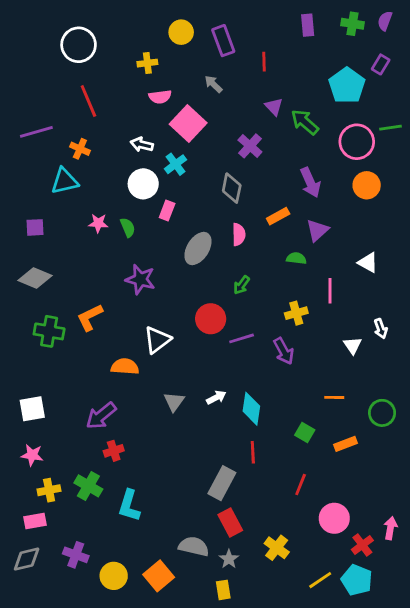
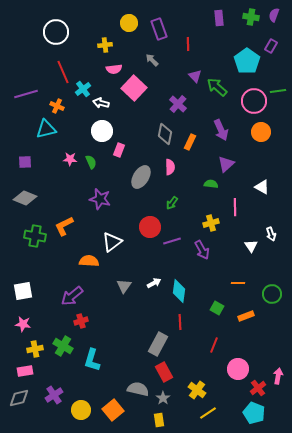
cyan cross: (175, 164) -> (83, 89), moved
orange rectangle: (278, 216) -> (190, 142), moved, turned -35
purple cross: (76, 555) -> (54, 395), turned 36
yellow line: (320, 580) -> (208, 413), moved

